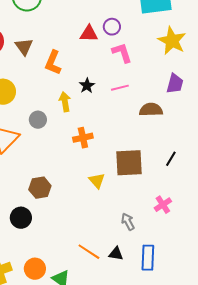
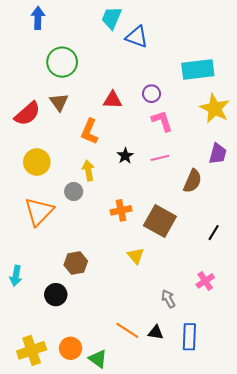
red triangle: (89, 34) -> (113, 100), moved
brown triangle: (24, 47) -> (59, 102), moved
yellow arrow: (65, 102) -> (88, 170), moved
brown semicircle: (151, 110) -> (193, 181), turned 115
brown square: (129, 163) -> (160, 221), moved, turned 32

